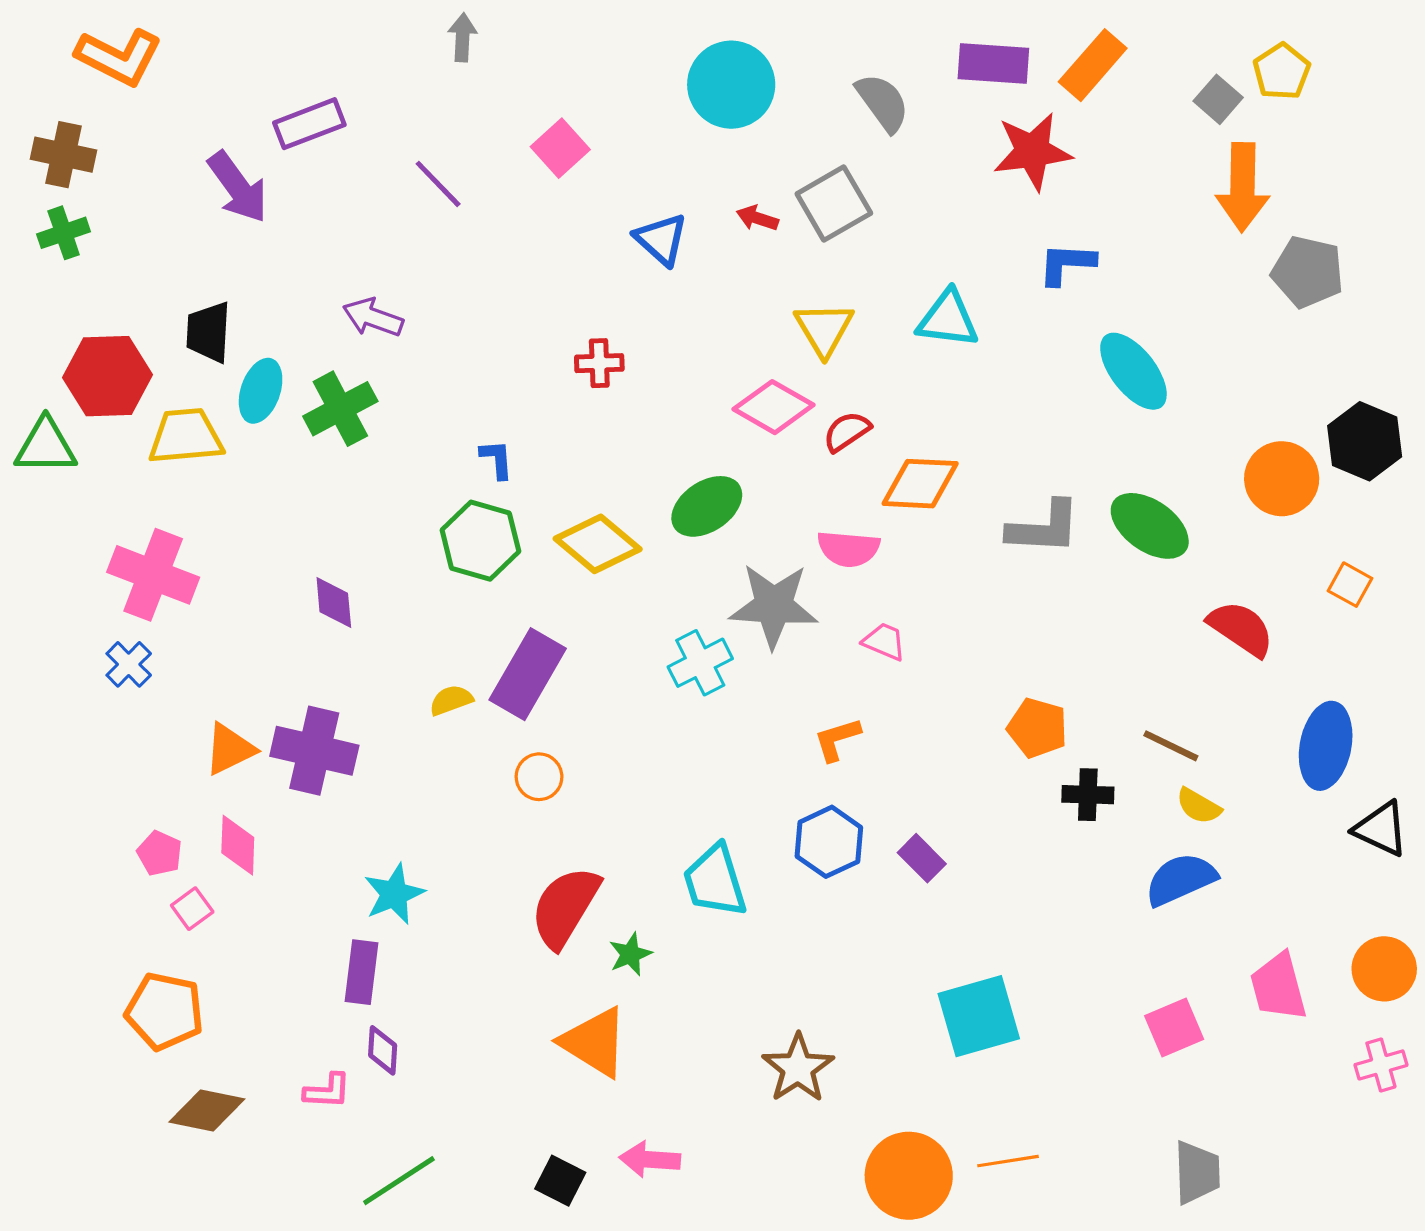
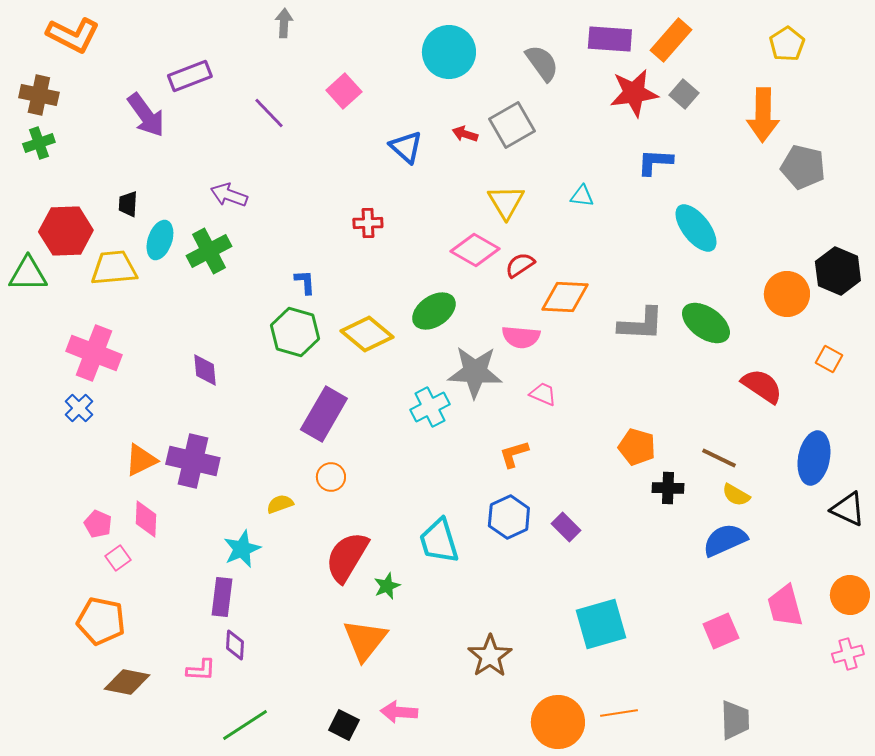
gray square: (1218, 99) -> (684, 94), moved
cyan triangle: (948, 319) -> (582, 196), size x0.6
black trapezoid: (208, 332) -> (128, 204), size x0.7
yellow semicircle: (451, 700) -> (280, 504), moved
orange triangle: (594, 1042) -> (365, 640), turned 36

